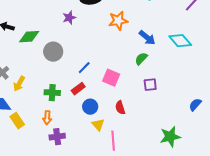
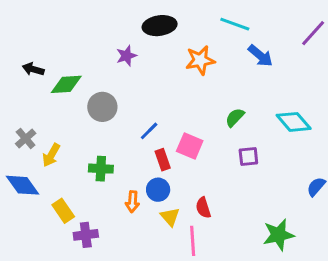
blue arrow: (147, 38) -> (260, 56), moved
cyan diamond: (180, 41) -> (294, 122), moved
red rectangle: (78, 89) -> (163, 160), moved, turned -72
red semicircle: (120, 108) -> (203, 208), moved
orange arrow: (47, 118) -> (132, 202), moved
yellow rectangle: (17, 121) -> (63, 211), moved
purple cross: (57, 137) -> (86, 235), moved

